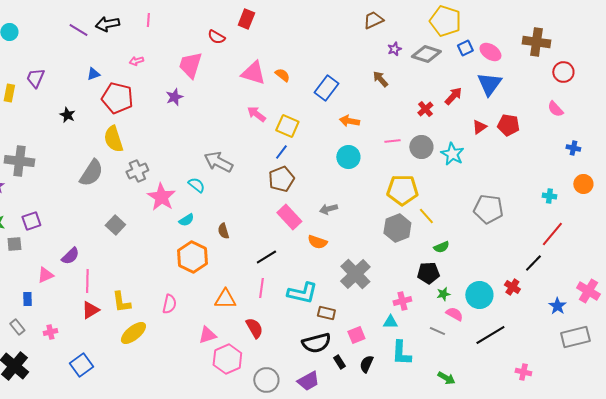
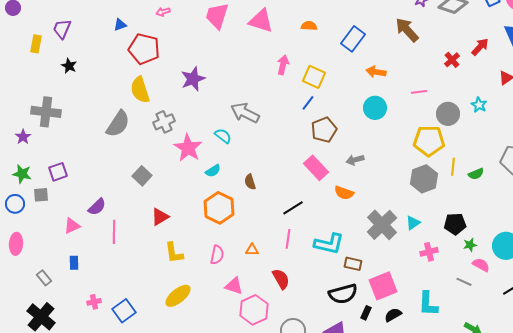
pink triangle: (253, 73) -> (261, 21), moved
orange semicircle: (282, 75) -> (309, 26), turned -35
brown arrow: (380, 79) -> (407, 30), size x1.5
purple star: (174, 97) -> (193, 79), moved, size x1.4
pink arrow: (256, 114) -> (283, 65), turned 66
black star: (67, 115) -> (69, 66), moved
gray circle: (421, 147) -> (448, 114), moved
cyan star: (452, 154) -> (479, 105), size x0.7
brown pentagon: (281, 179) -> (324, 130), moved
yellow line: (426, 216) -> (453, 167), turned 48
green semicircle: (441, 247) -> (476, 174), moved
blue rectangle: (27, 299) -> (74, 263), moved
orange triangle: (225, 299) -> (252, 250), size x0.6
yellow L-shape: (121, 302) -> (174, 253), moved
pink semicircle: (169, 304) -> (217, 255), moved
red triangle: (90, 310) -> (160, 217), moved
cyan triangle: (390, 322) -> (413, 223), moved, turned -35
pink cross: (50, 332) -> (94, 302), moved
yellow ellipse: (133, 333) -> (178, 296), moved
pink triangle: (207, 335) -> (234, 286), turned 36
pink square: (356, 335) -> (383, 286), size x1.6
black rectangle: (339, 362) -> (366, 313), turned 56
black semicircle: (366, 364) -> (393, 315), turned 36
blue square: (81, 365) -> (124, 311), moved

